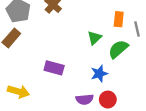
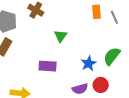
green triangle: (94, 38) -> (61, 36), moved
green semicircle: (118, 49) -> (112, 56), moved

